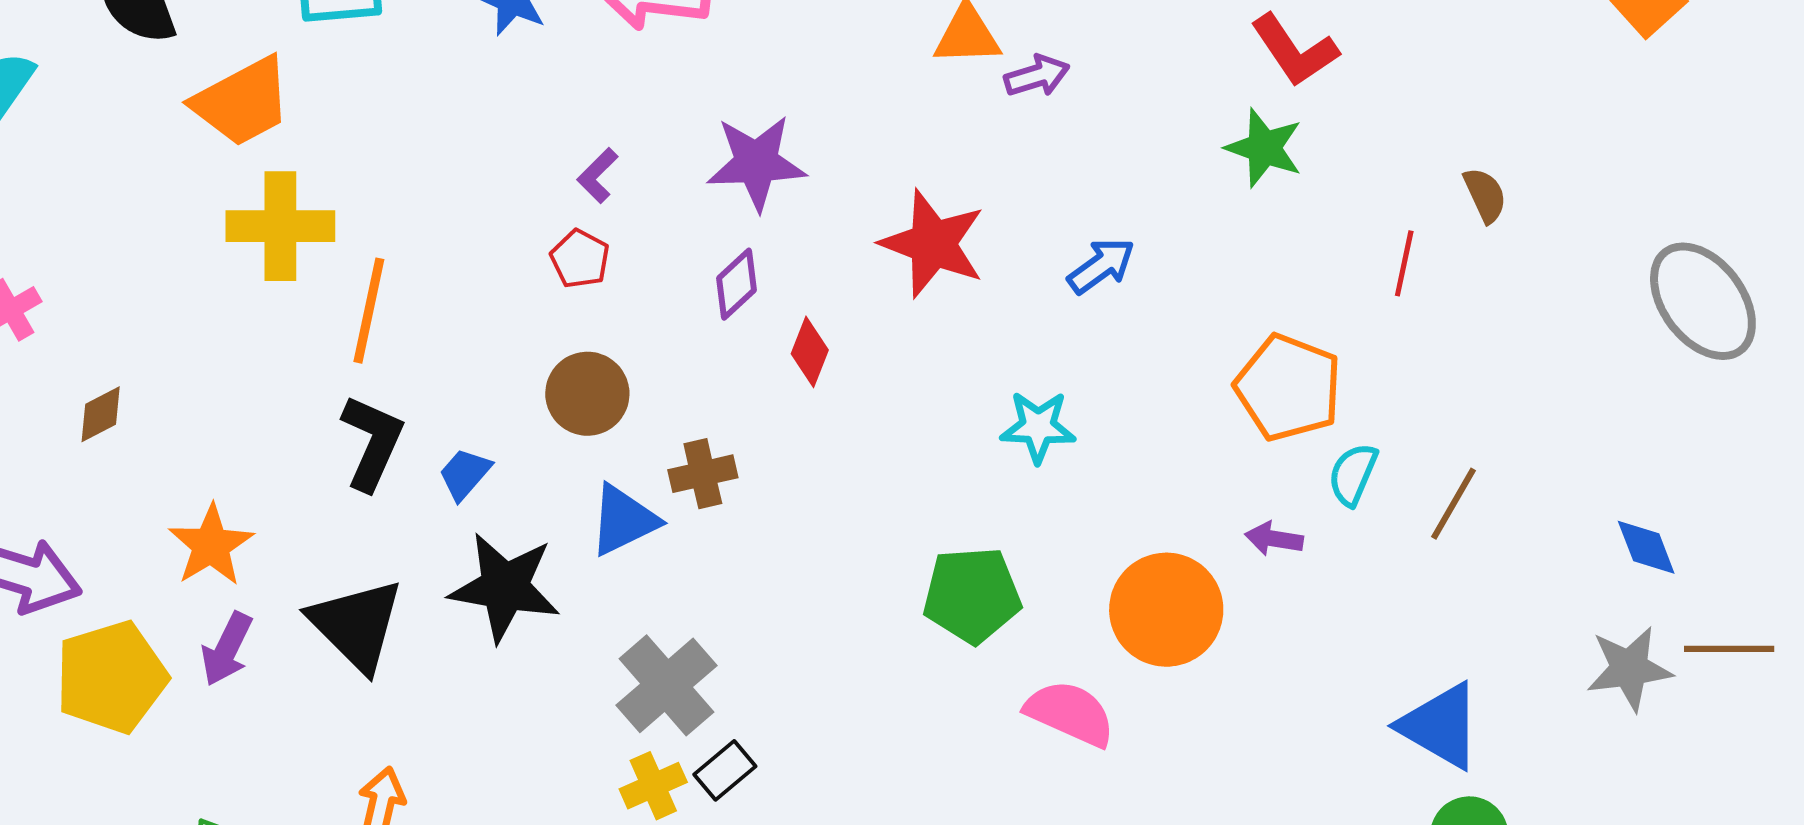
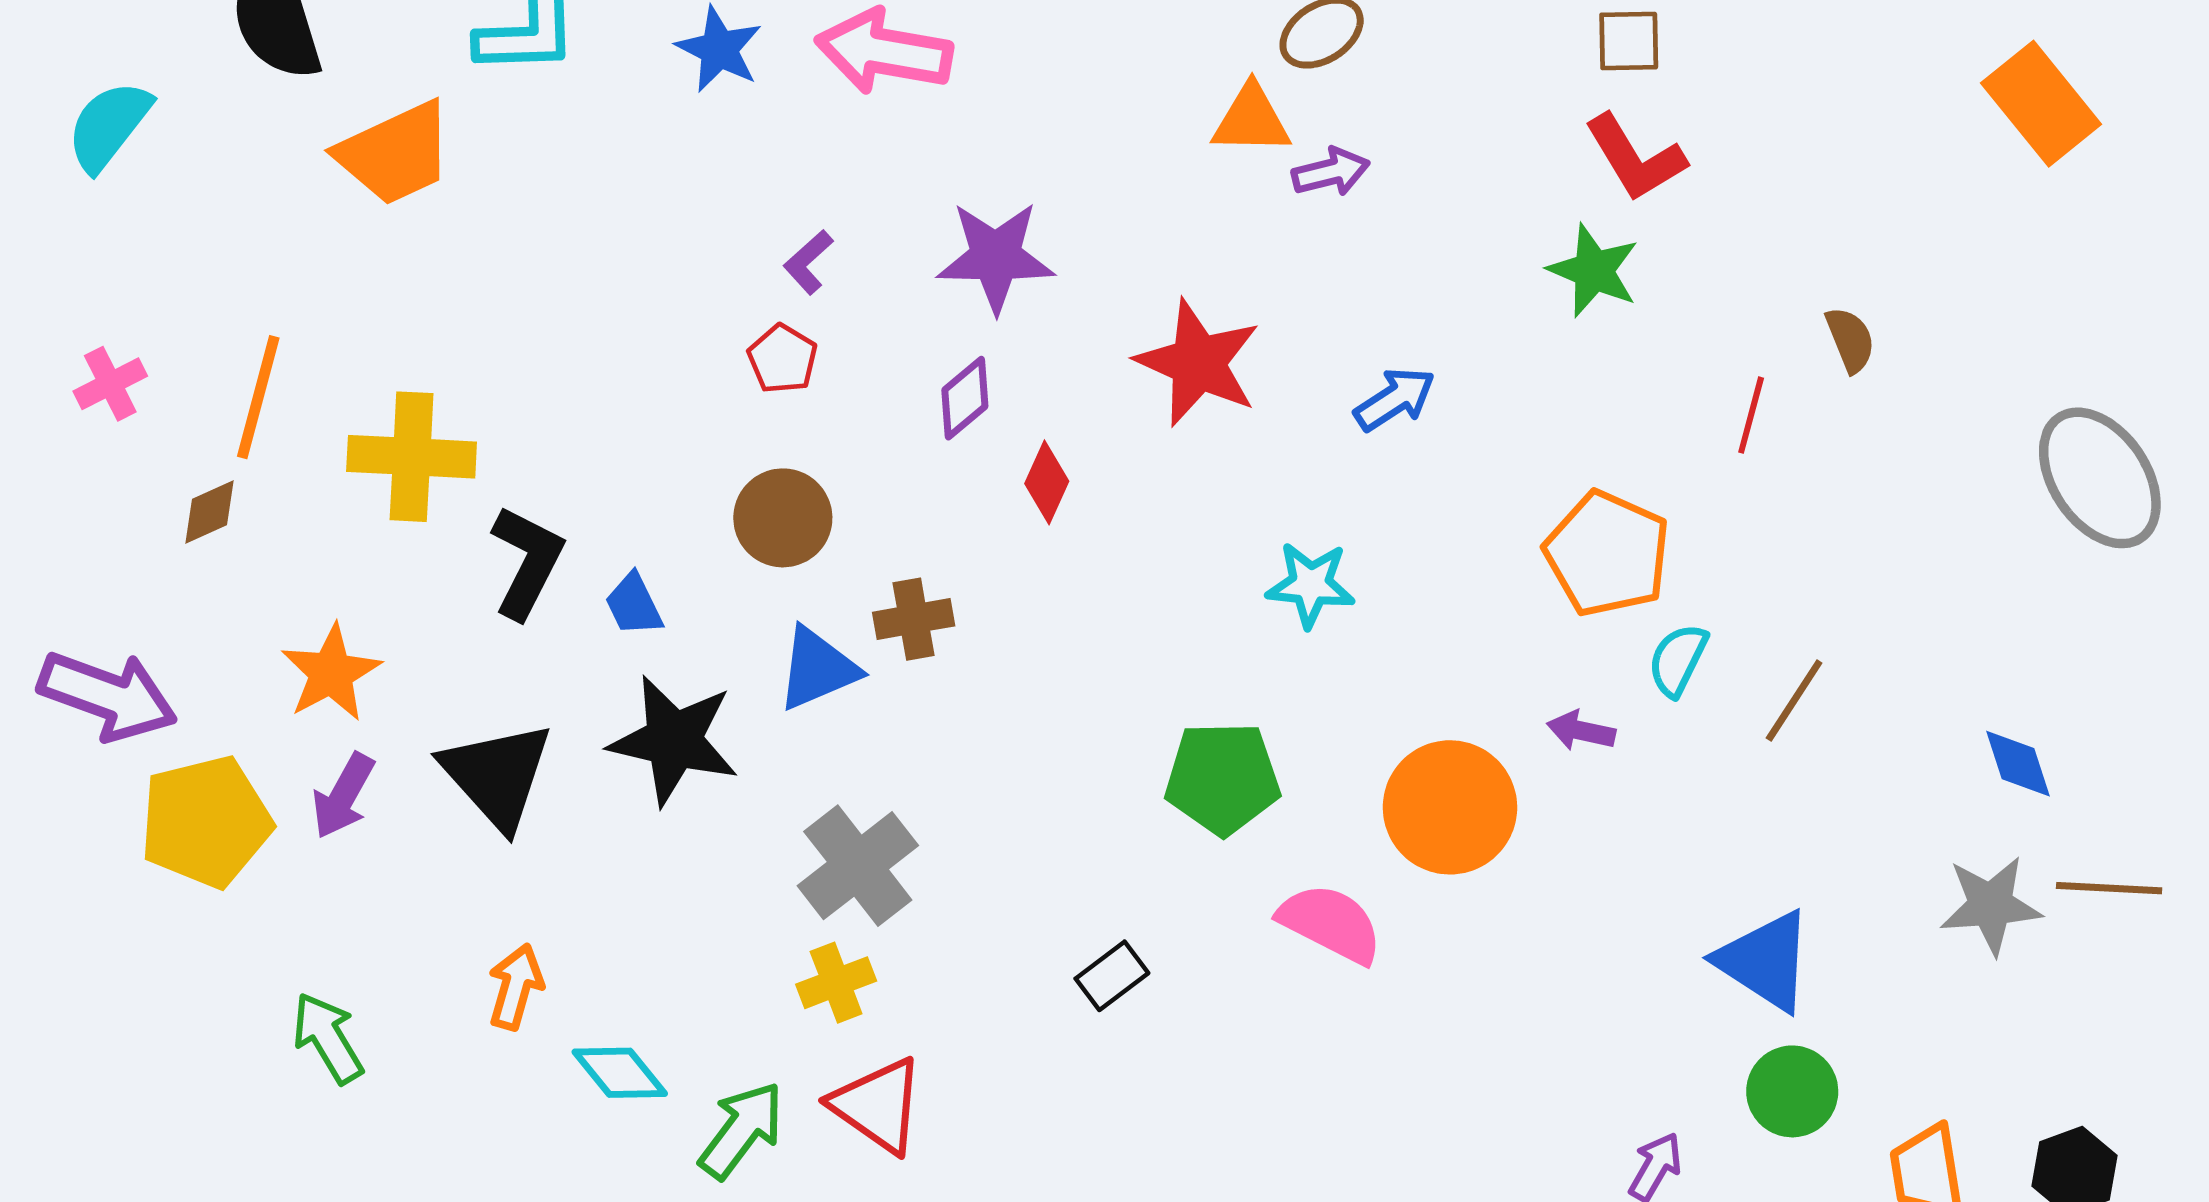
yellow cross: (280, 226) -> (412, 457), moved
orange line: (369, 311) -> (258, 397), moved
blue trapezoid: (465, 474) -> (634, 605), turned -70
black rectangle: (725, 770) -> (1112, 976), moved

